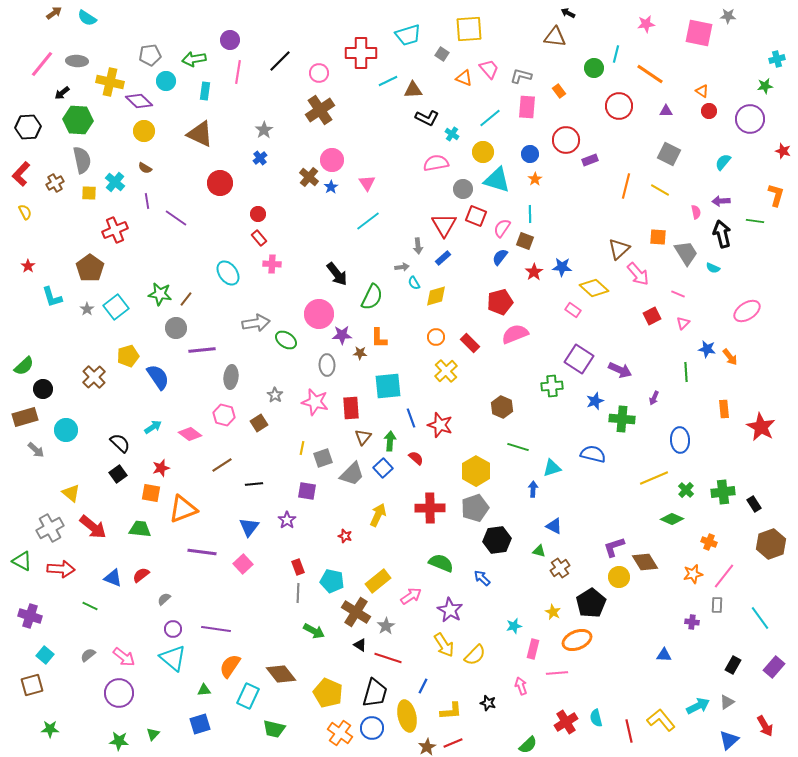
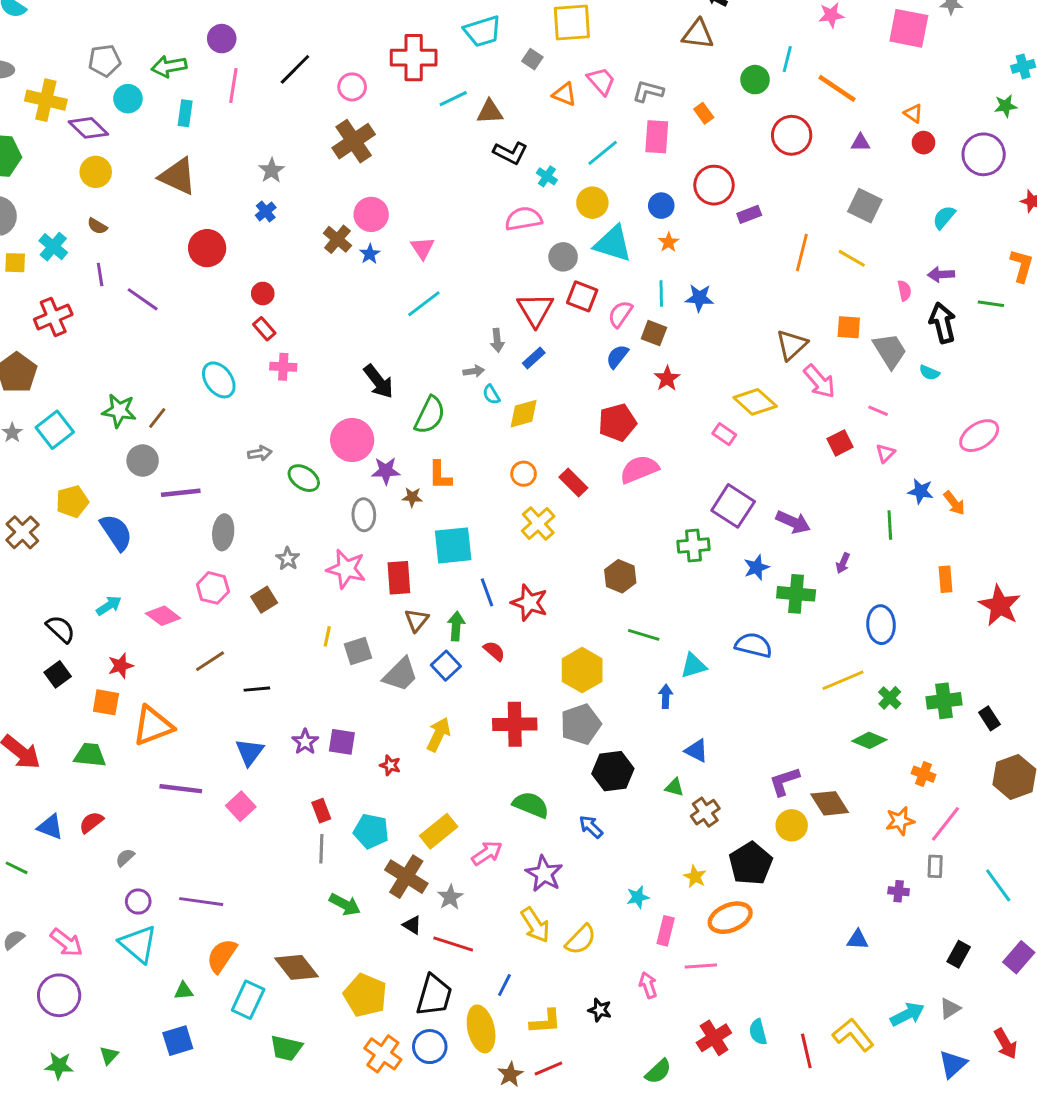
blue star: (562, 267) -> (699, 298), moved
gray arrow: (256, 323) -> (260, 453), size x0.6
purple square: (307, 491) -> (342, 742), moved

